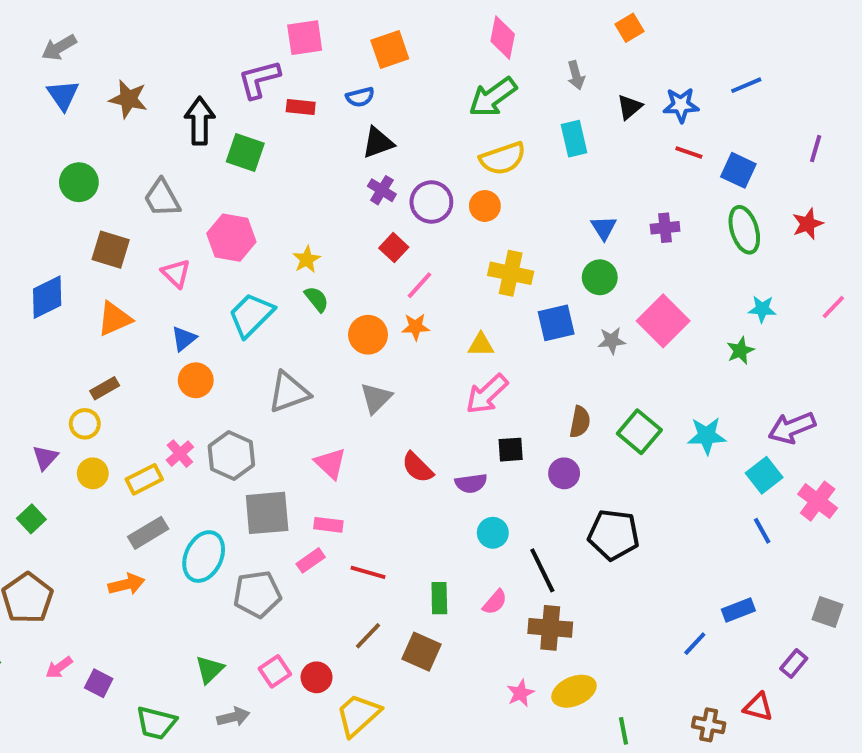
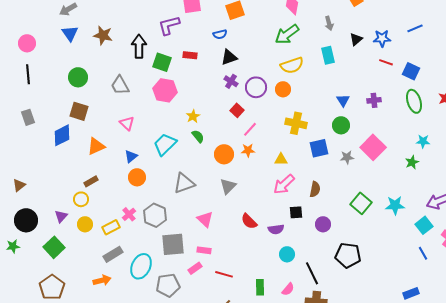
red rectangle: (301, 107) -> (190, 55), moved
pink hexagon: (231, 238) -> (165, 90), moved
brown square: (111, 250) -> (79, 111), moved
brown semicircle: (580, 422) -> (315, 189), moved
green square: (31, 519) -> (54, 247), size x1.5

